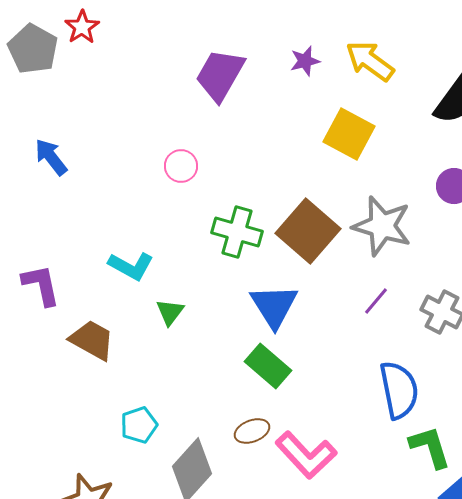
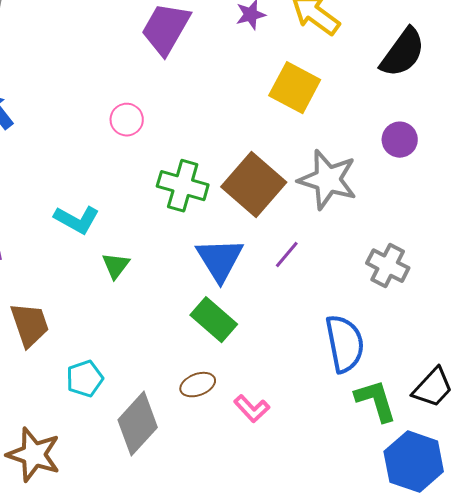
purple line: (376, 301) -> (287, 255), moved
brown trapezoid: (92, 340) -> (30, 325), moved, turned 42
pink L-shape: (306, 455) -> (252, 409), size x0.6

